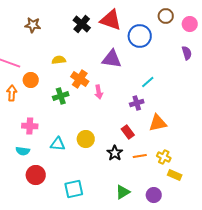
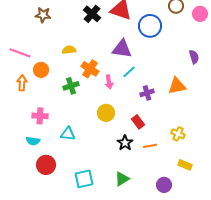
purple semicircle: (187, 53) -> (194, 57), moved
cyan line: (148, 82) -> (129, 72), moved
orange triangle: (158, 123) -> (177, 86), moved
yellow circle: (86, 139) -> (106, 113), moved
yellow cross: (164, 157) -> (178, 134), moved
green triangle: (123, 192) -> (122, 179), moved

